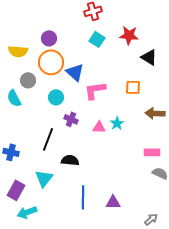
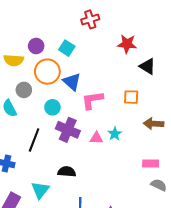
purple circle: (49, 38) -> (36, 46), moved
cyan square: (97, 39) -> (67, 48), moved
purple cross: (71, 119) -> (68, 130), size x1.6
black line: (48, 139) -> (34, 140), moved

